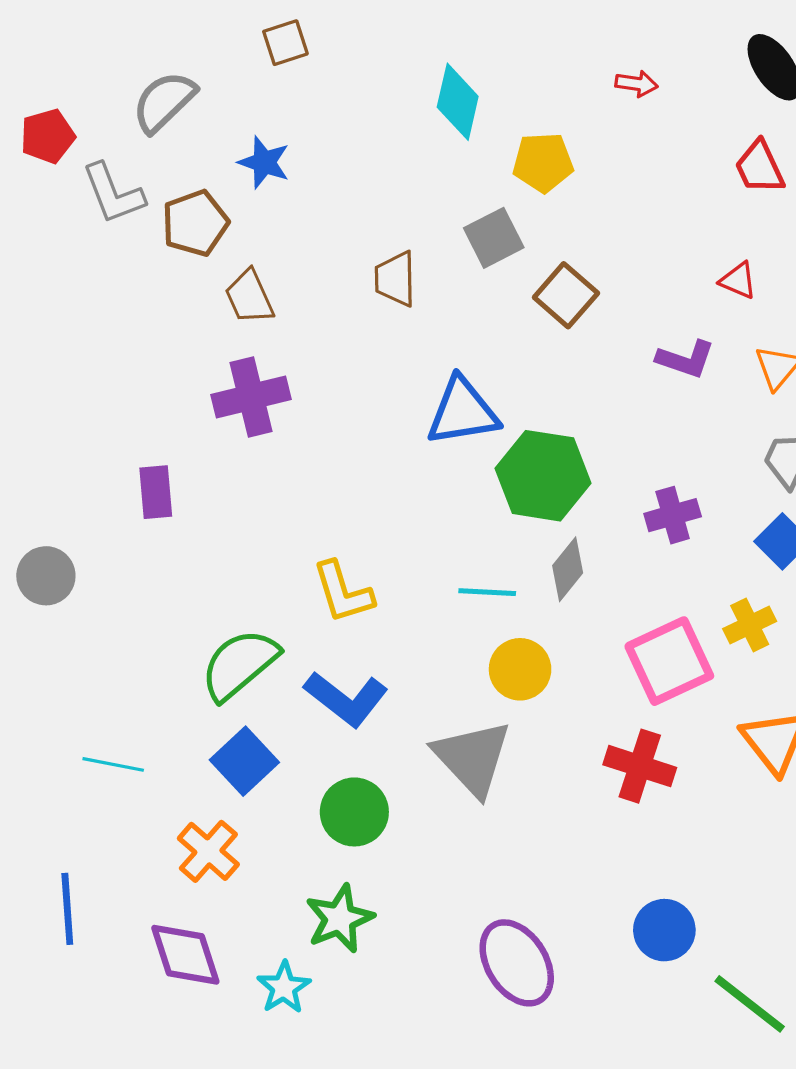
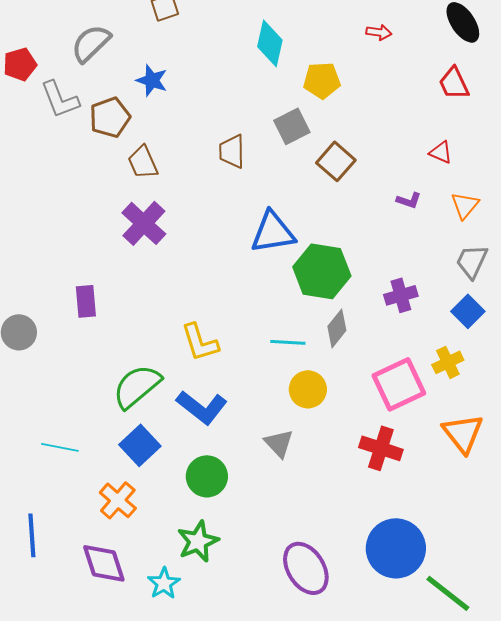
purple L-shape: (686, 359) -> (409, 200), size x0.7
purple cross: (251, 397) -> (144, 223), turned -33
purple rectangle: (156, 492) -> (86, 301), moved
gray triangle: (472, 758) -> (279, 443), size x0.6
blue circle: (664, 930) -> (396, 548), size x1.6

